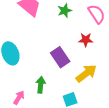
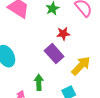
red star: (86, 40) -> (63, 34), moved

